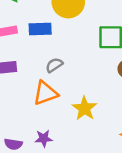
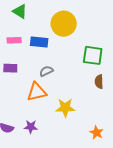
yellow star: (84, 108) -> (65, 108), turned 30

